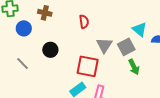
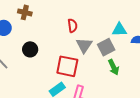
red semicircle: (84, 22) -> (72, 26), moved
cyan triangle: (139, 29) -> (119, 30), turned -42

